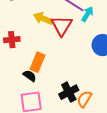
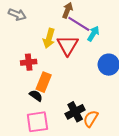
yellow arrow: (43, 18) -> (49, 38), turned -96
red cross: (12, 40) -> (29, 62), moved

